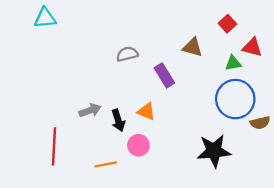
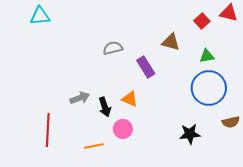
red triangle: (252, 47) -> (229, 13), moved
brown semicircle: (260, 123) -> (231, 122), moved
black star: (214, 151) -> (190, 134), size x0.7

